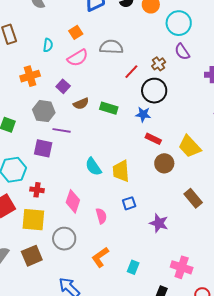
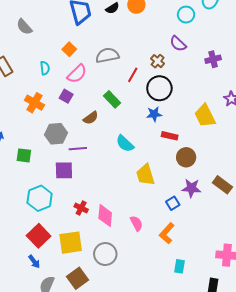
cyan circle: (179, 23) -> (186, 15), moved, size x0.7
orange cross: (30, 76) -> (34, 103), turned -30
purple square: (63, 86) -> (66, 96), moved
green rectangle: (109, 108) -> (112, 99), moved, turned 42
yellow trapezoid: (190, 146) -> (205, 116), moved, turned 30
cyan semicircle: (93, 167) -> (125, 144), moved
red cross: (37, 190) -> (81, 208), moved, turned 32
blue square: (129, 203) -> (173, 203), moved
purple star: (159, 223) -> (191, 188), moved
orange L-shape: (100, 257) -> (167, 233), moved

